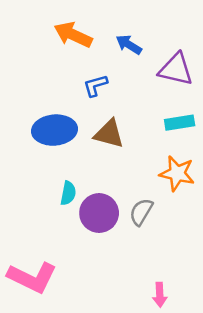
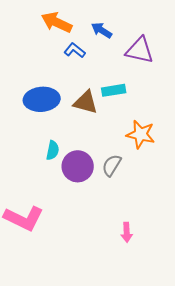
blue L-shape: (95, 85) -> (75, 50), moved, turned 55
cyan rectangle: (180, 123) -> (114, 90), moved

